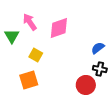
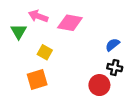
pink arrow: (30, 22) -> (38, 16), turned -36
pink diamond: (59, 28) -> (70, 23), turned 30

